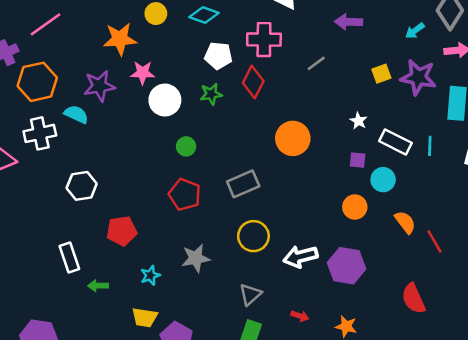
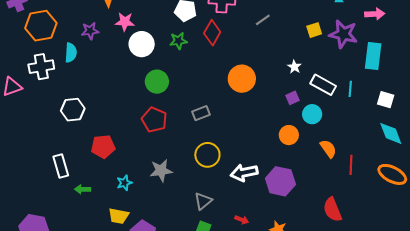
purple star: (99, 86) -> (90, 31), size x0.7
cyan semicircle: (76, 114) -> (71, 53), turned 66
green circle: (186, 146) -> (157, 82), size x1.5
purple square: (358, 160) -> (293, 98), turned -32
gray rectangle: (243, 184) -> (201, 113), size x0.7
red line: (434, 241) -> (351, 165), turned 30

